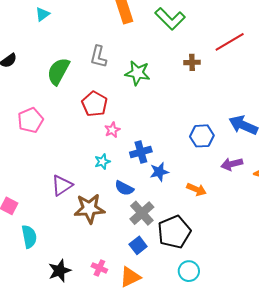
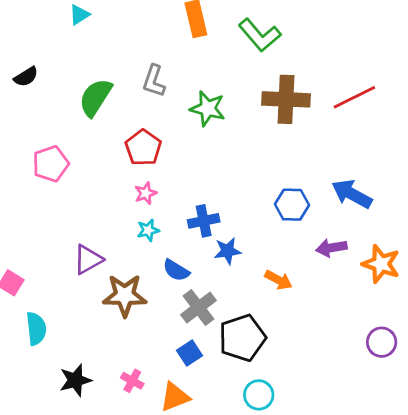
red line: (230, 42) -> (354, 97), moved
brown cross: (192, 62) -> (286, 99), size x2.0
pink star: (112, 130) -> (146, 193), moved

